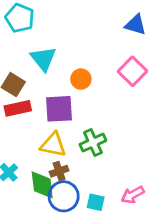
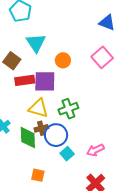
red rectangle: (18, 108) -> (25, 80), moved
blue circle: (64, 196) -> (56, 135), moved
cyan square: (96, 202) -> (67, 154), turned 32

